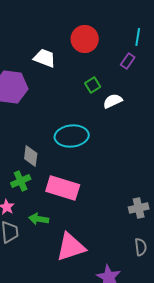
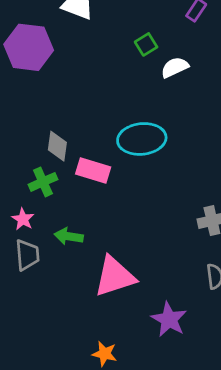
cyan ellipse: (72, 136) -> (142, 139), moved
pink rectangle: (63, 188) -> (93, 170), moved, size x0.7

